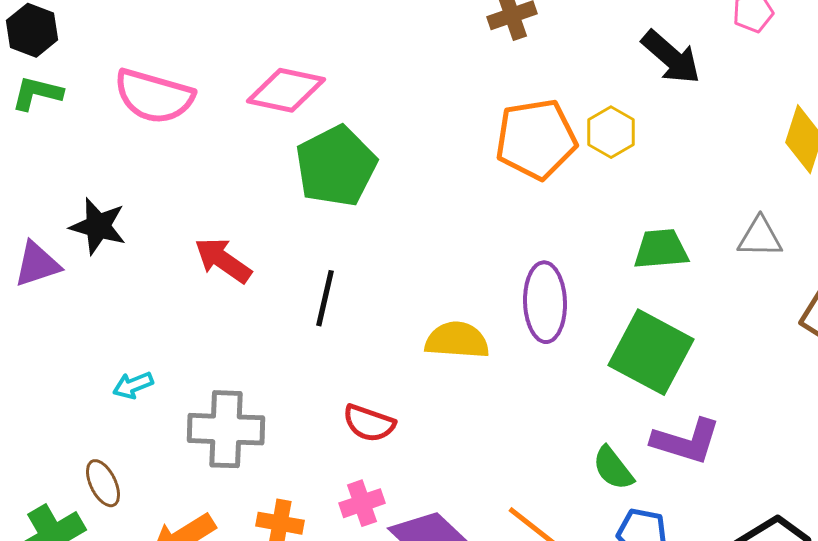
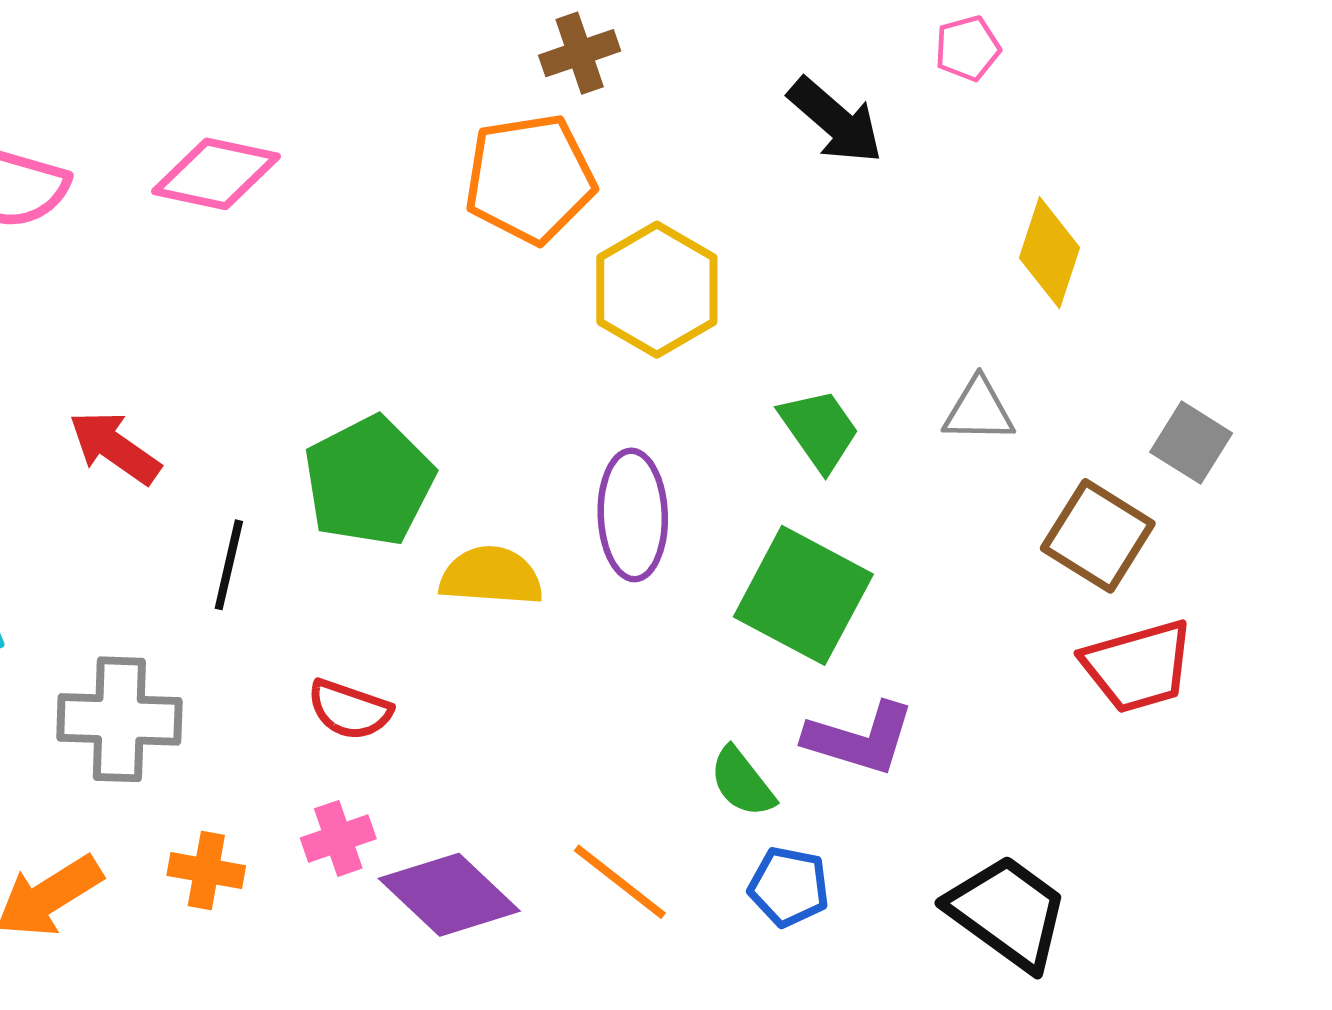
yellow hexagon: (611, 132) -> (657, 290), moved, size x1.6
orange pentagon: (536, 139) -> (530, 179), moved
green pentagon: (336, 166) -> (369, 481), moved
green trapezoid: (661, 249) -> (819, 430), turned 60
black line: (325, 298) -> (229, 565), moved

